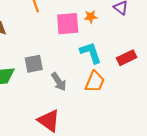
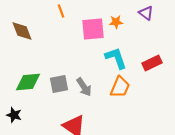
gray square: (34, 64) -> (59, 84), moved

